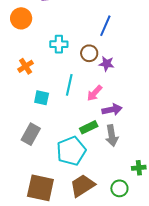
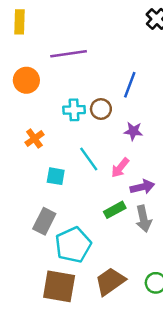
brown circle: (89, 53) -> (101, 109), moved
cyan line: (69, 85) -> (89, 159), turned -45
cyan pentagon: (71, 151) -> (73, 245), moved

